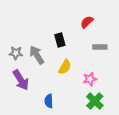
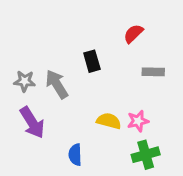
yellow semicircle: (65, 67) -> (109, 121), moved, turned -105
green cross: (95, 101) -> (146, 155), turned 30

